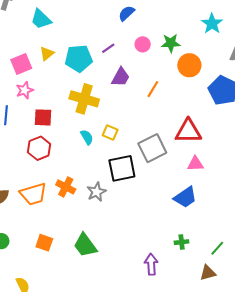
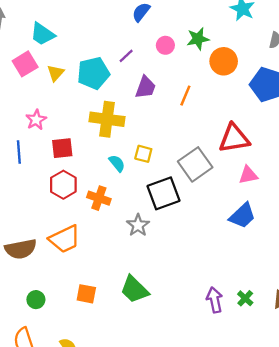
pink square: (21, 64) -> (25, 64), moved
orange cross: (66, 187) -> (99, 198), moved
green cross: (182, 242) -> (245, 298), moved, turned -32

